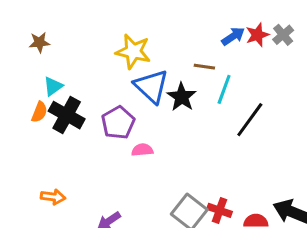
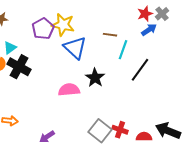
blue arrow: (233, 36) -> (149, 30), moved
black star: (182, 97) -> (95, 78), moved
purple pentagon: (118, 123) -> (43, 29), moved
pink semicircle: (142, 150) -> (69, 90), size x1.5

